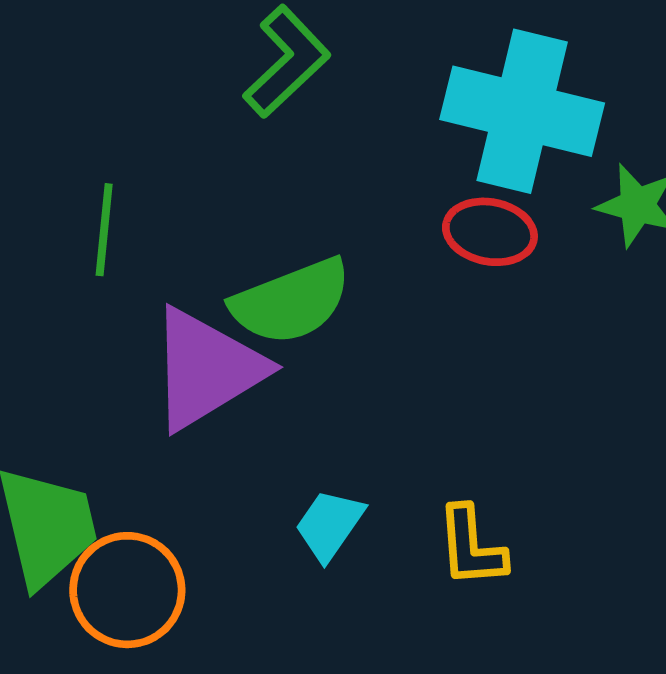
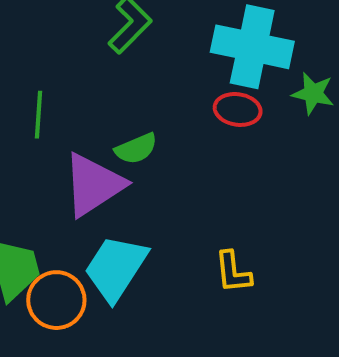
green semicircle: (291, 301) -> (136, 149), size x0.7
cyan trapezoid: (329, 525) -> (116, 268), moved, size x1.8

